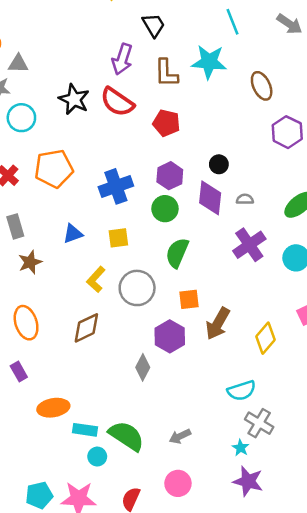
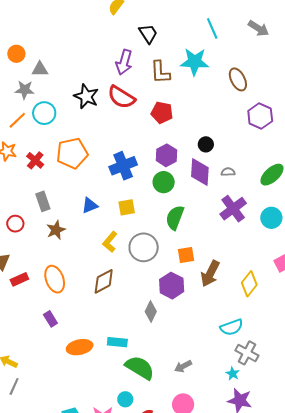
cyan rectangle: (85, 430) -> (117, 342), moved
cyan circle: (97, 457) -> (125, 399), moved

